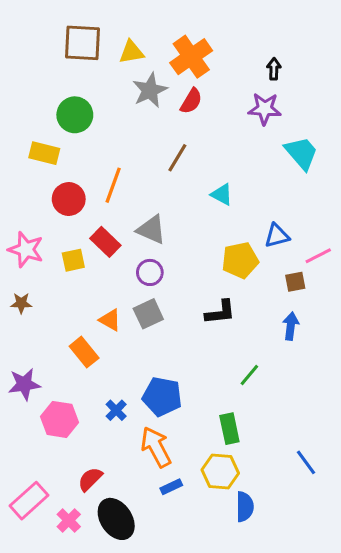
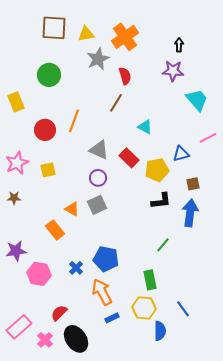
red semicircle: (191, 101) -> (125, 76), moved, turned -48
yellow rectangle: (44, 153) -> (16, 102), moved, turned 54
red rectangle: (105, 242) -> (129, 158), moved
pink star: (26, 250) -> (17, 163), turned 30
pink line: (318, 256) -> (208, 138), moved
black L-shape: (220, 312) -> (161, 201), moved
blue arrow: (291, 326) -> (190, 213), size x1.5
blue line: (306, 462) -> (183, 309), moved

